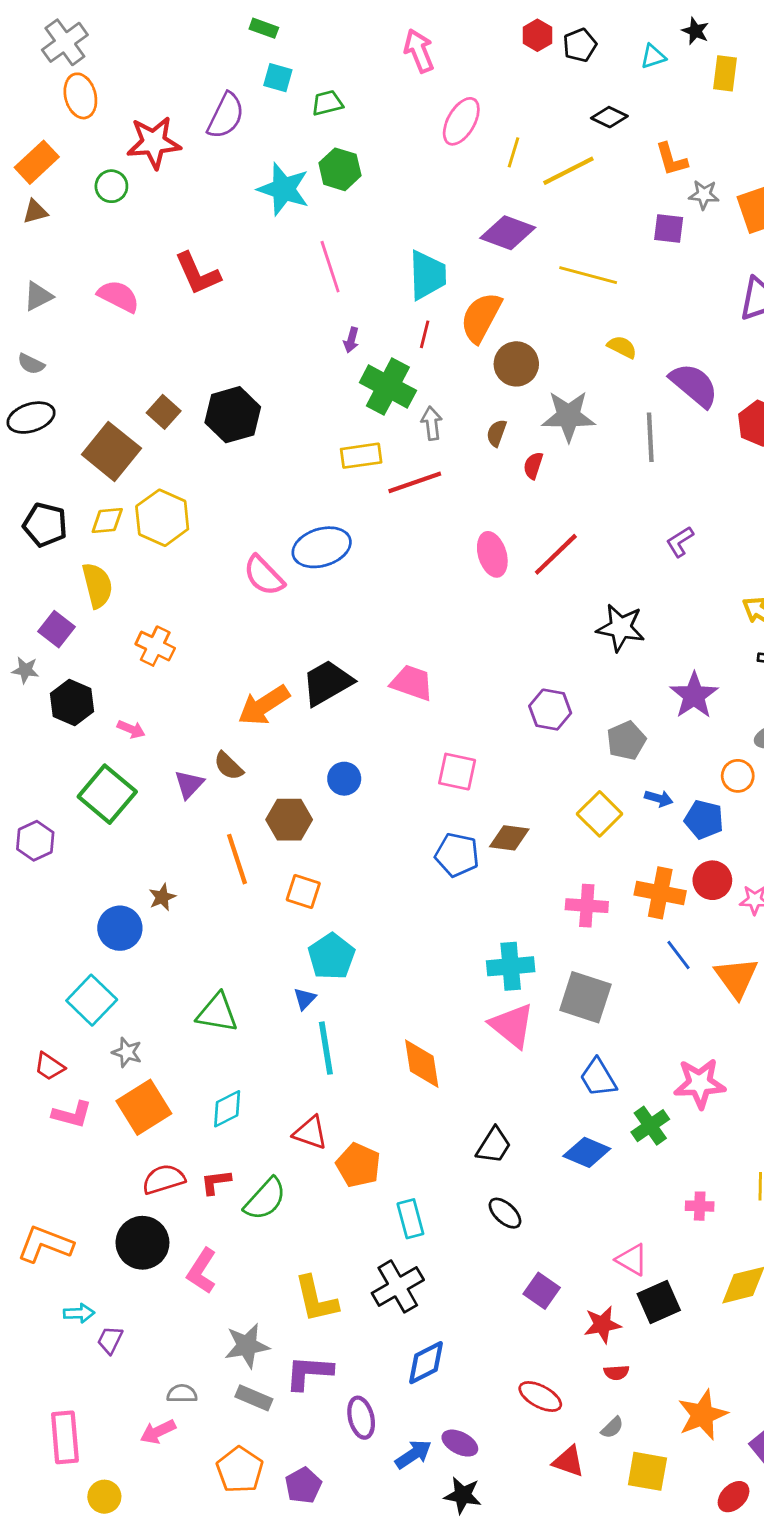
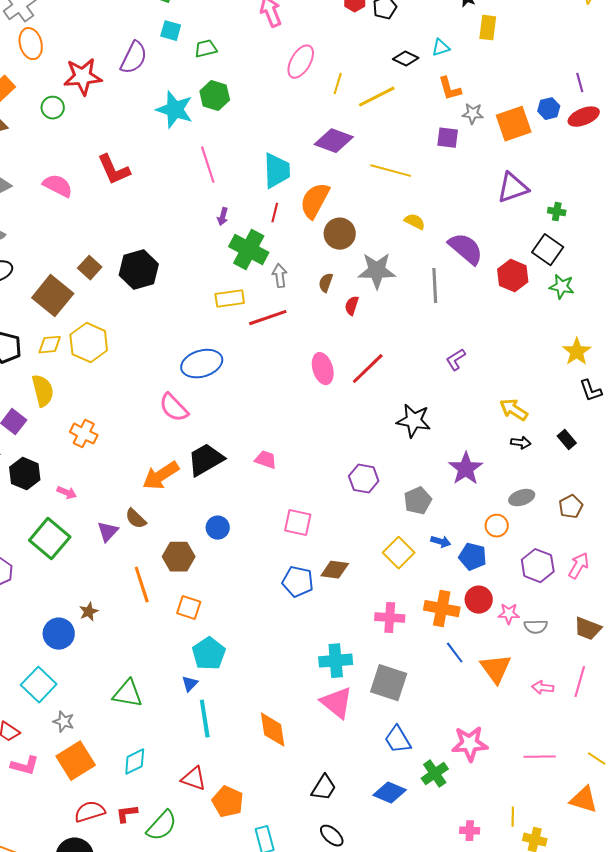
cyan triangle: (653, 56) -> (441, 48), moved
pink semicircle: (264, 576) -> (174, 408), moved
pink trapezoid: (412, 683) -> (266, 460), size x0.7

